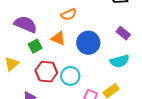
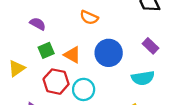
orange semicircle: (69, 14) -> (89, 17), turned 42
purple semicircle: (26, 24) -> (38, 24), size x0.6
orange triangle: (58, 38) -> (72, 55), moved

